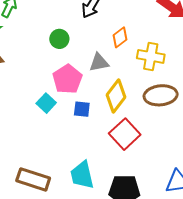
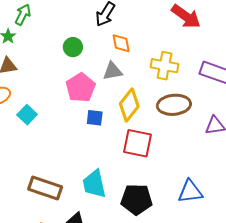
orange diamond: (120, 37) -> (121, 43), moved, turned -65
cyan square: (46, 103) -> (27, 115), moved
red square: (125, 134) -> (138, 143), turned -36

